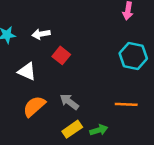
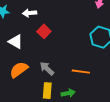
orange line: (126, 104) -> (81, 72), moved
yellow rectangle: (72, 129) -> (47, 91), turned -56

